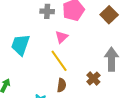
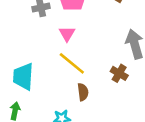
cyan trapezoid: (21, 45) -> (23, 76), moved

